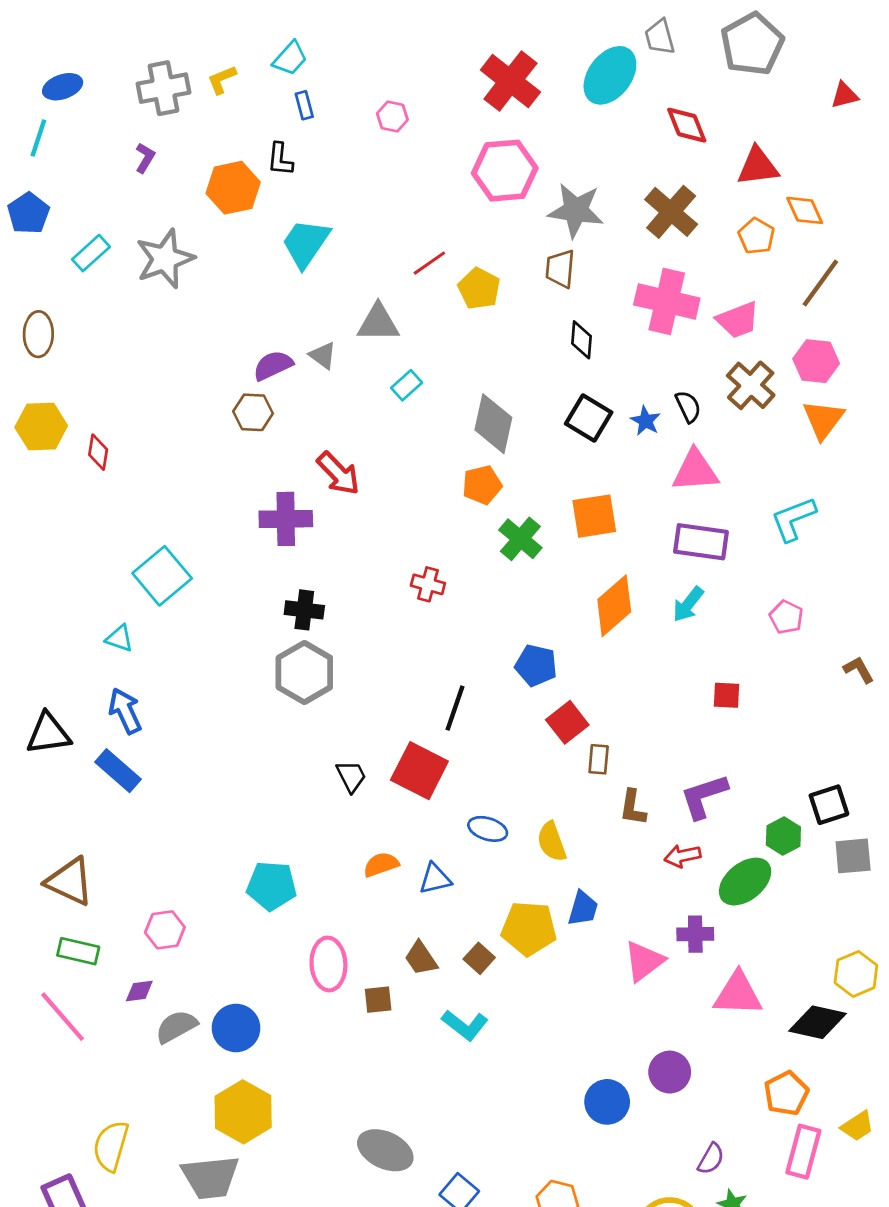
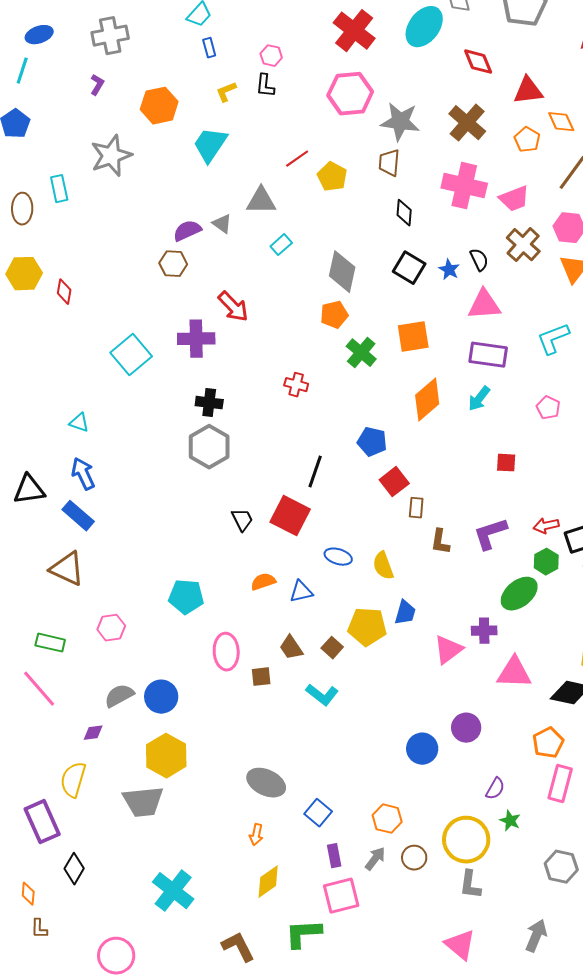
yellow L-shape: (222, 80) -> (226, 92), moved
black L-shape: (280, 159) -> (265, 86), moved
cyan rectangle: (91, 253) -> (59, 189), moved, turned -60
cyan square: (162, 576) -> (131, 355), moved
red arrow: (682, 856) -> (546, 526), moved
brown triangle: (70, 882) -> (67, 569), moved
purple diamond: (139, 991) -> (93, 733), moved

